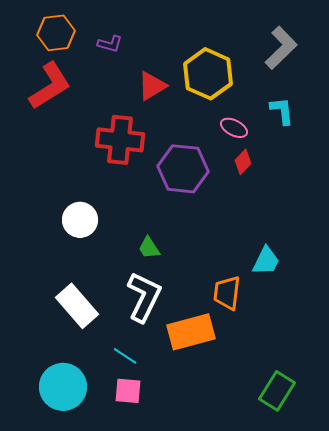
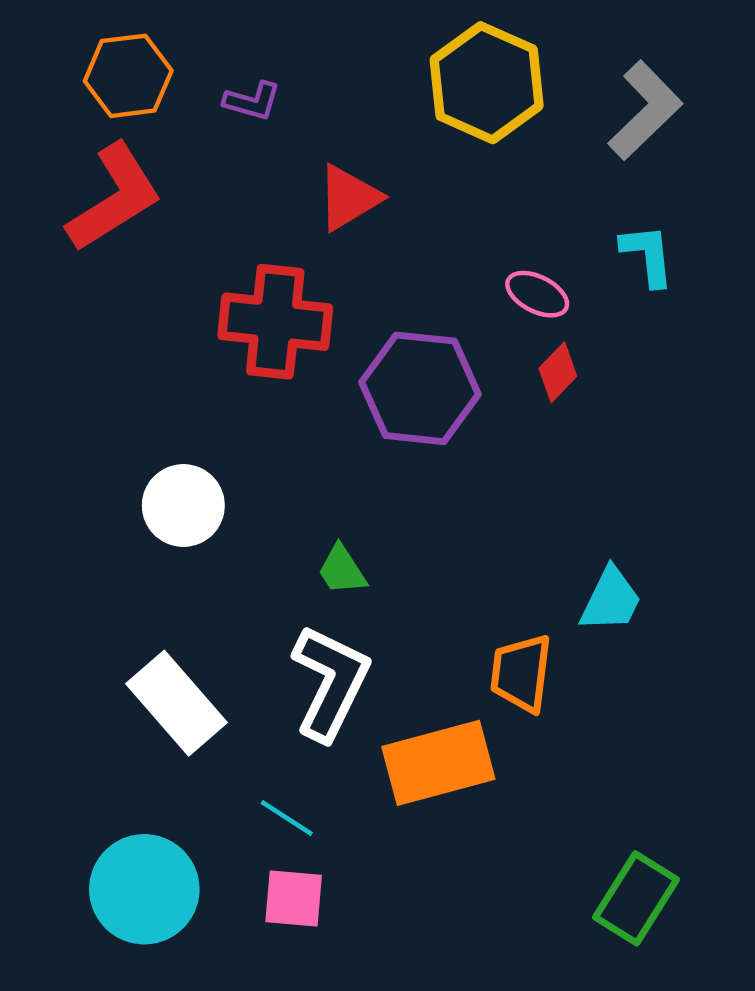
yellow hexagon: (208, 74) -> (487, 83), moved

